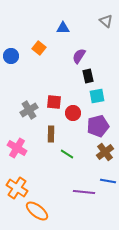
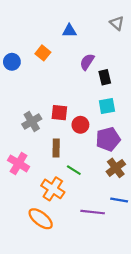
black rectangle: (88, 76) -> (105, 77), moved
orange cross: (17, 188) -> (53, 189), moved
orange ellipse: (37, 211) -> (41, 219), moved

